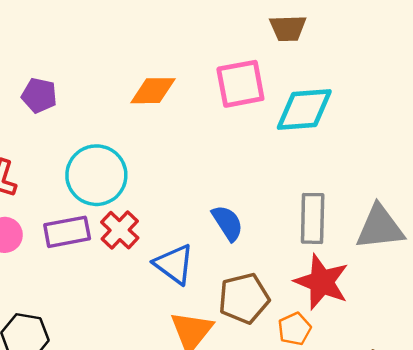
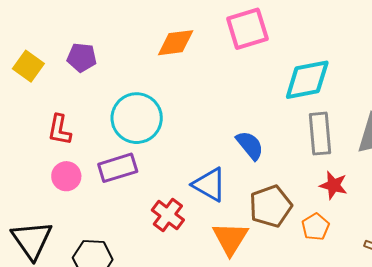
cyan diamond: (304, 109) -> (307, 80), moved
red cross: (120, 230) -> (168, 215), moved
red star: (322, 282) -> (333, 185), size x0.6

